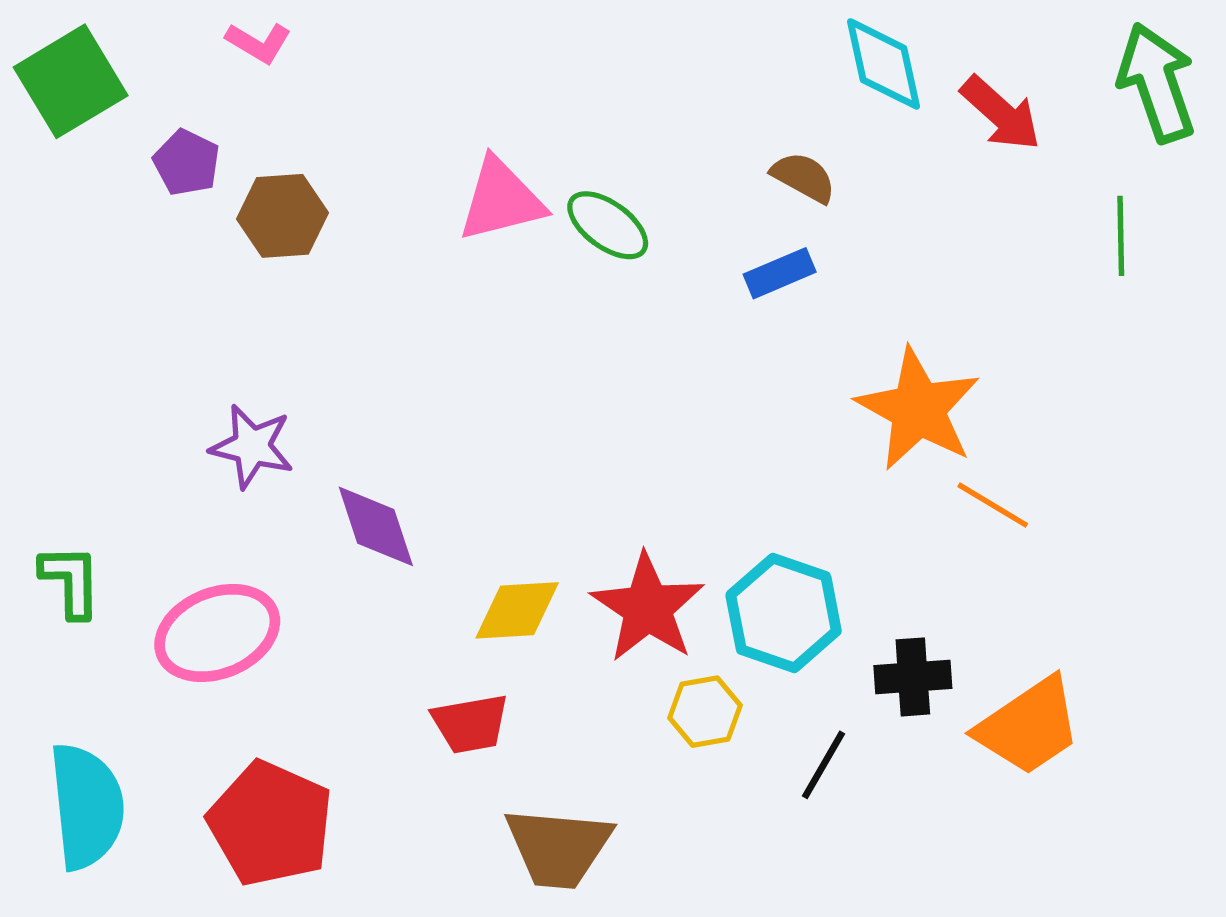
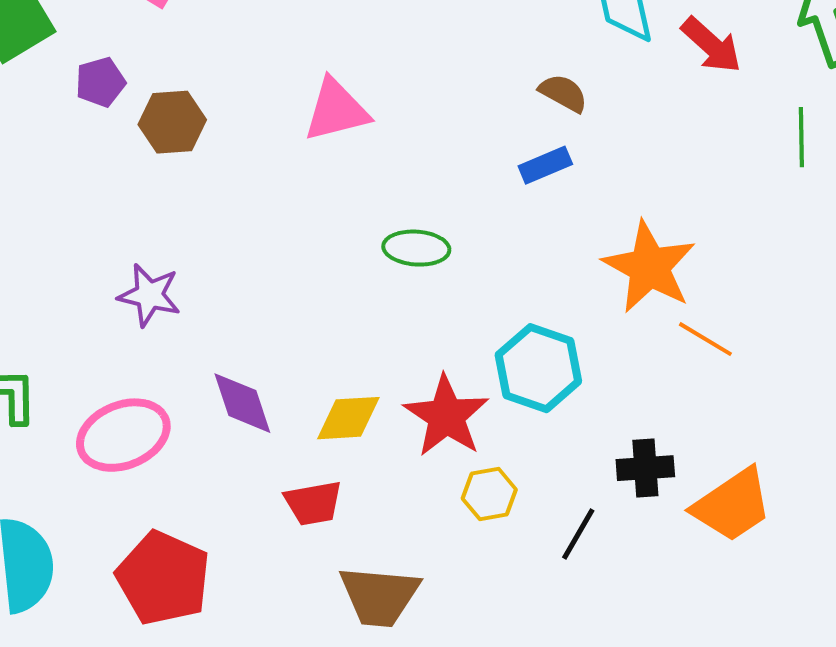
purple pentagon: (187, 163) -> (100, 82), turned 30
green ellipse: (608, 225) -> (416, 248), moved, turned -32
purple diamond: (376, 526) -> (242, 403), moved
cyan hexagon: (784, 613) -> (538, 368), moved

